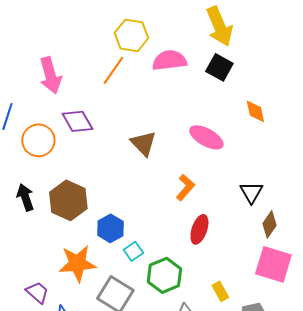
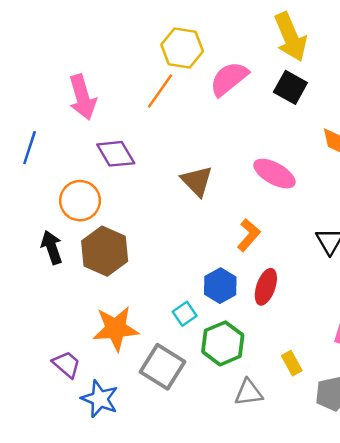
pink semicircle: (169, 60) -> (229, 79), turned -32
orange circle: (38, 140) -> (80, 201), moved
blue hexagon: (110, 228) -> (220, 286), moved

